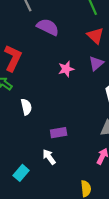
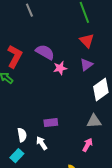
purple semicircle: (48, 27) -> (45, 52), moved
white semicircle: (26, 107) -> (22, 135), moved

